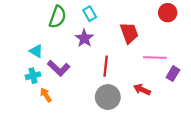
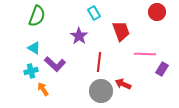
cyan rectangle: (90, 14) -> (94, 13), moved
green semicircle: (58, 17) -> (37, 16), moved
red arrow: (142, 90) -> (123, 84), moved

